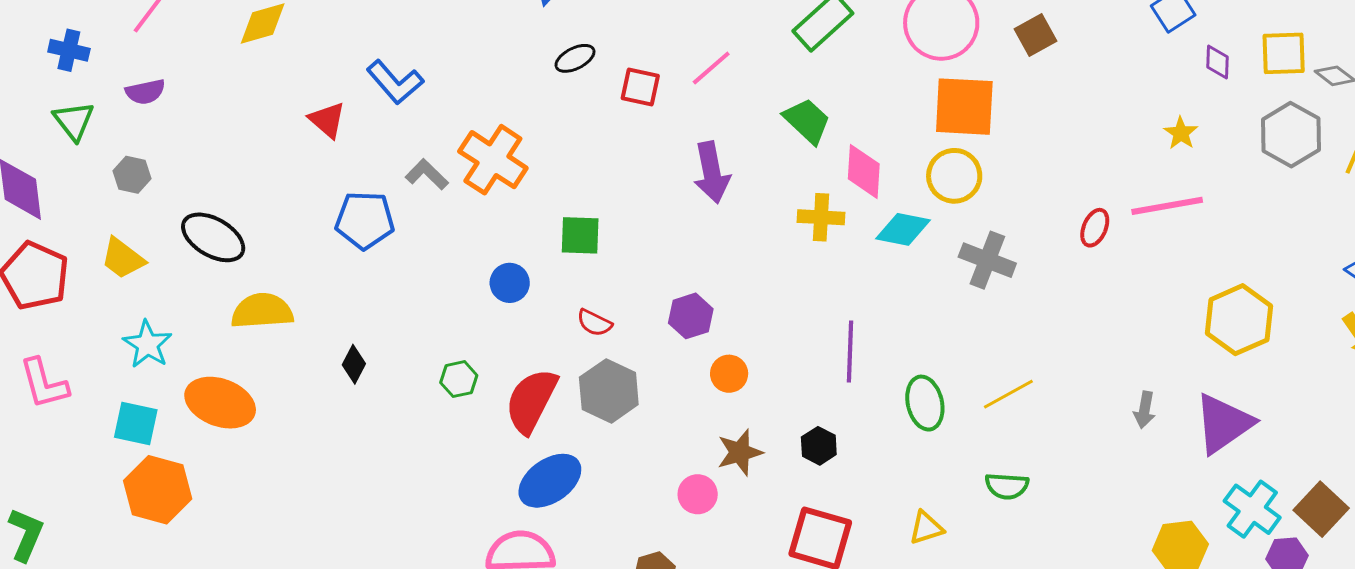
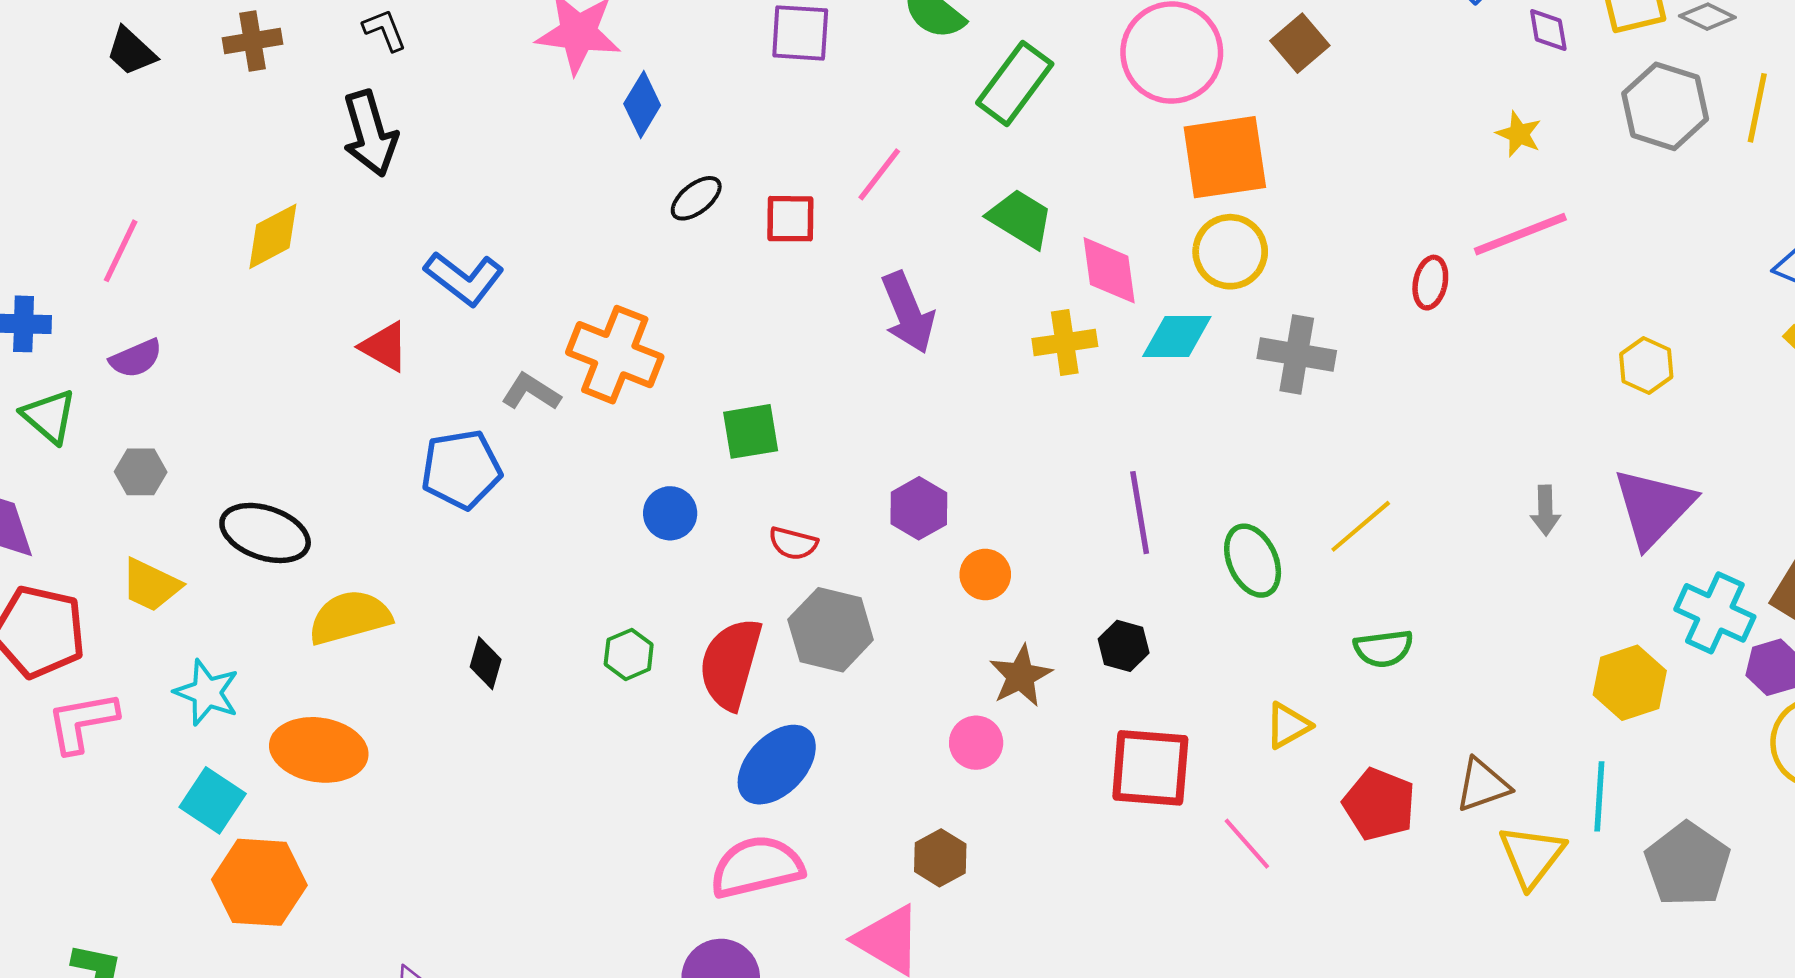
yellow hexagon: (1239, 320) -> (1646, 365), size x0.6
pink L-shape: (44, 383) -> (82, 722), moved, turned 106
cyan square: (136, 423) -> (213, 800), turned 33

